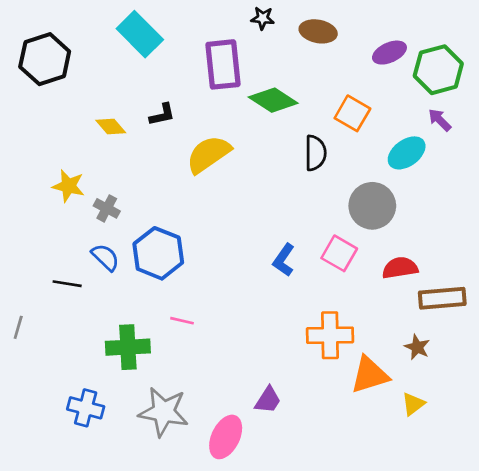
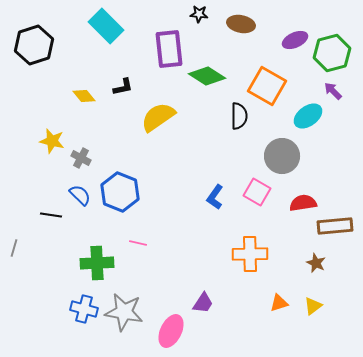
orange square: (352, 113) -> (267, 86), size x1.4
orange triangle: (370, 375) -> (279, 303), moved, size x0.6
blue cross: (86, 408) -> (84, 309), moved

